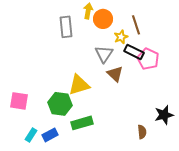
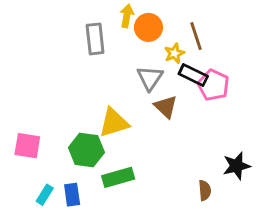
blue rectangle: (50, 135) -> (72, 195), turned -70

